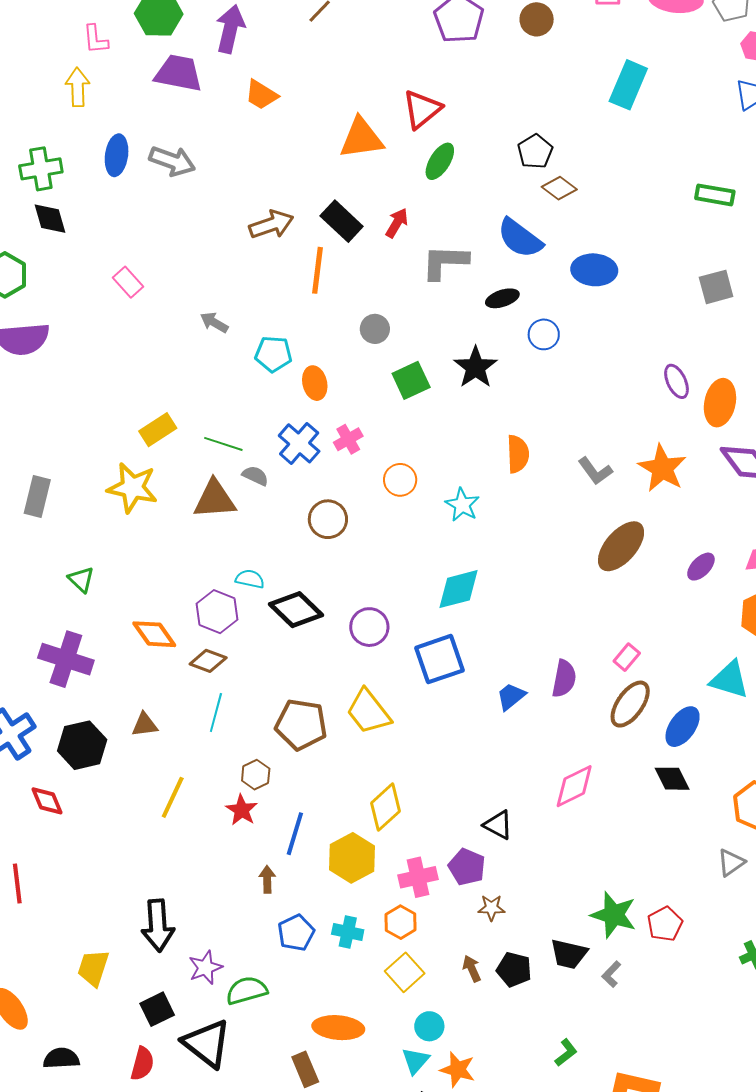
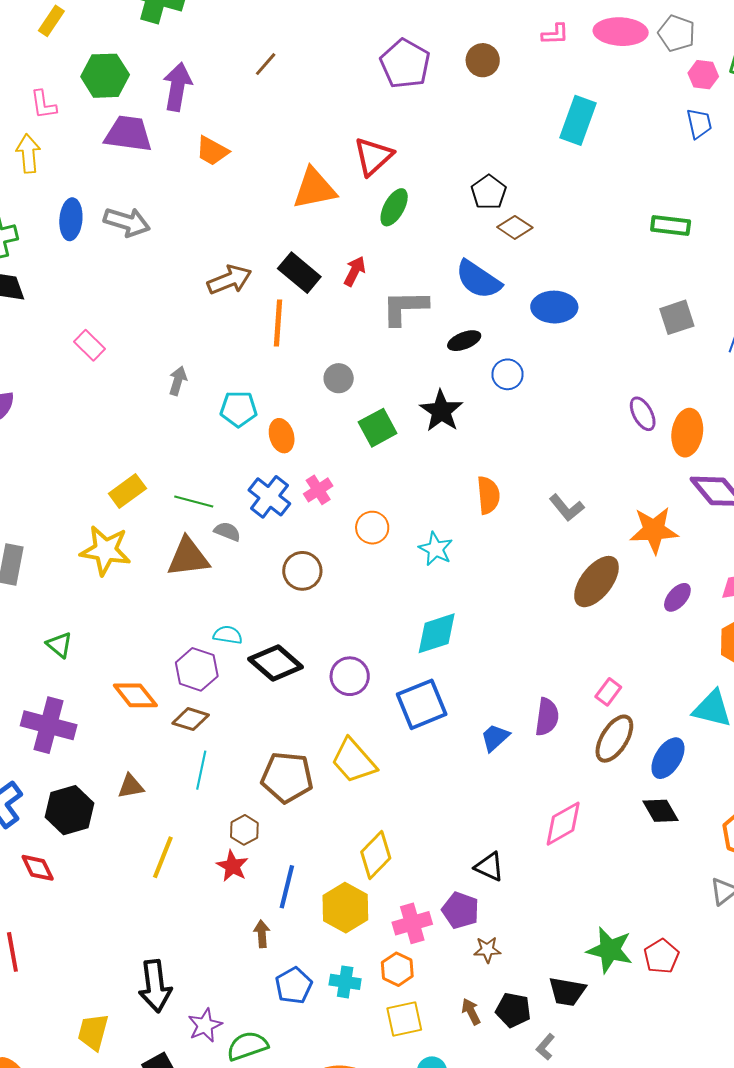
gray arrow: (214, 322) -> (178, 381), turned 80
orange star: (662, 468) -> (654, 530), moved, turned -30
yellow square: (405, 972) -> (404, 1019), turned 33
gray L-shape: (611, 974) -> (545, 1047), moved

